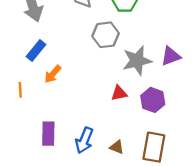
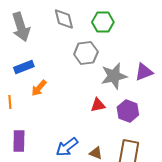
blue rectangle: (36, 51) -> (24, 67), turned 30
purple rectangle: (48, 134) -> (19, 141), moved
blue arrow: (84, 140) -> (67, 147), turned 30

